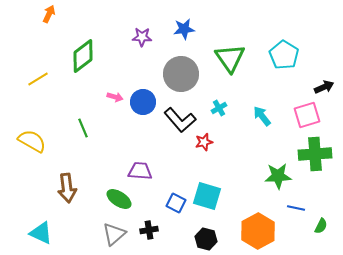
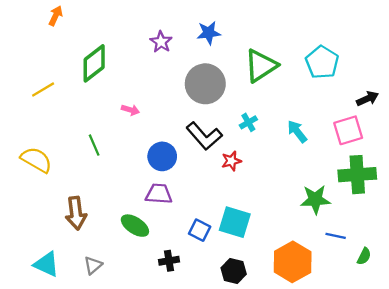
purple star: (142, 37) -> (161, 42), turned 30
green triangle: (230, 58) -> (261, 66), turned 32
blue circle: (143, 102) -> (162, 156), moved
gray triangle: (114, 234) -> (93, 265), moved, size x0.7

